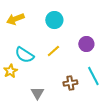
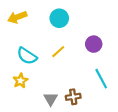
yellow star: (10, 71) -> (20, 81), moved
brown cross: (70, 83) -> (73, 97), moved
gray triangle: (37, 93) -> (51, 99), moved

